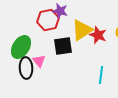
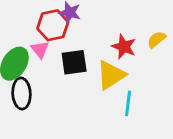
yellow triangle: (82, 30) -> (111, 75), moved
pink triangle: (39, 61) -> (40, 49), moved

